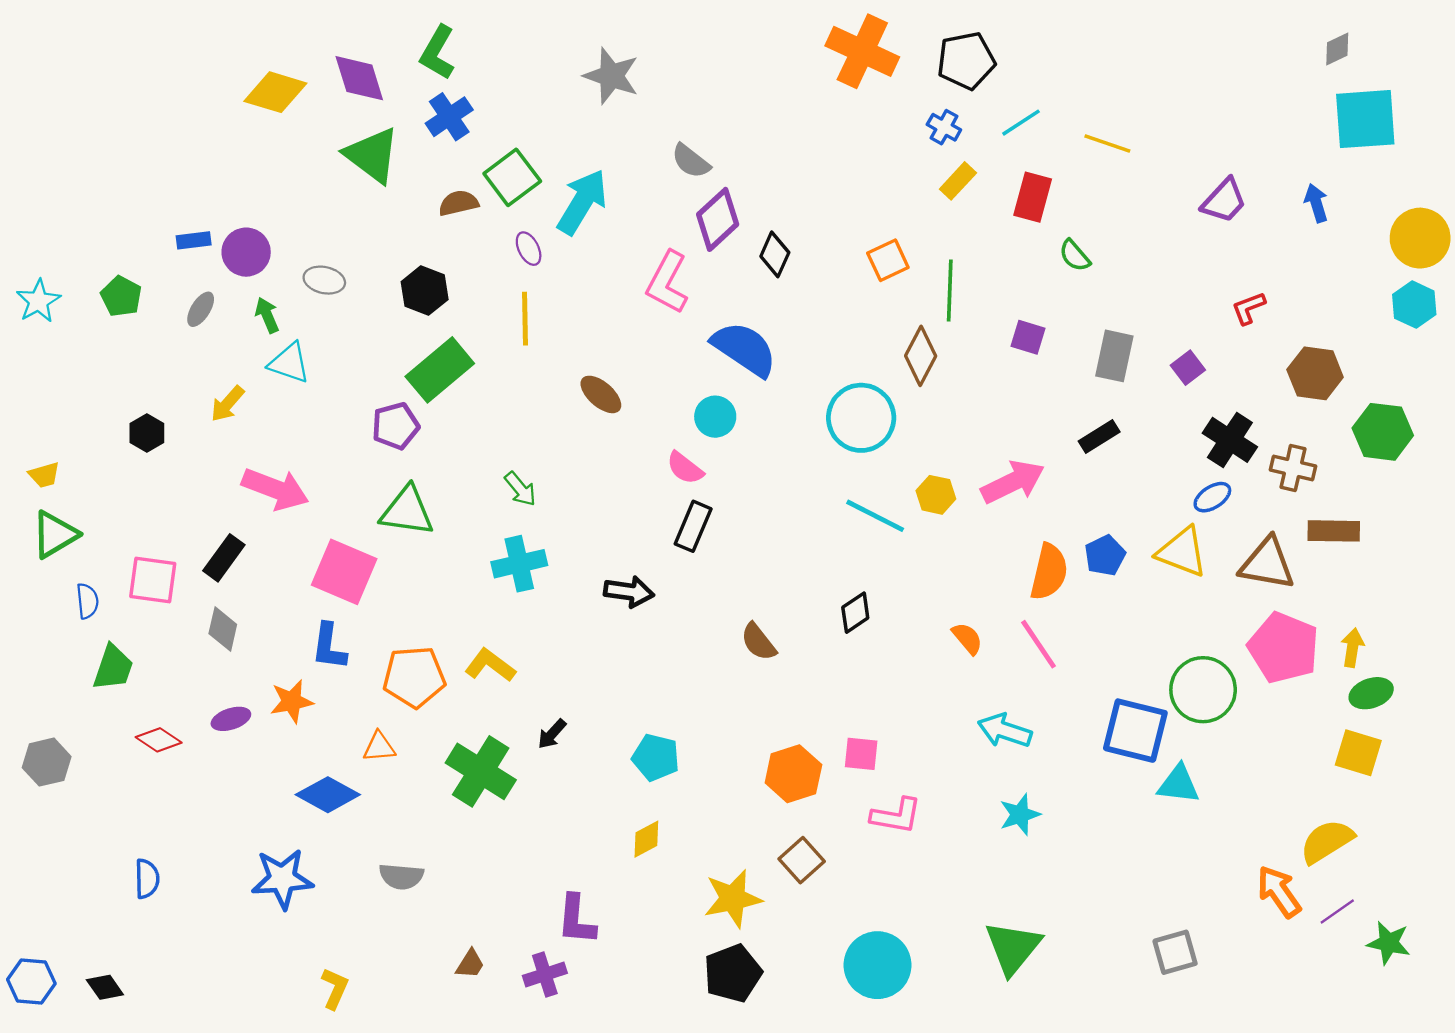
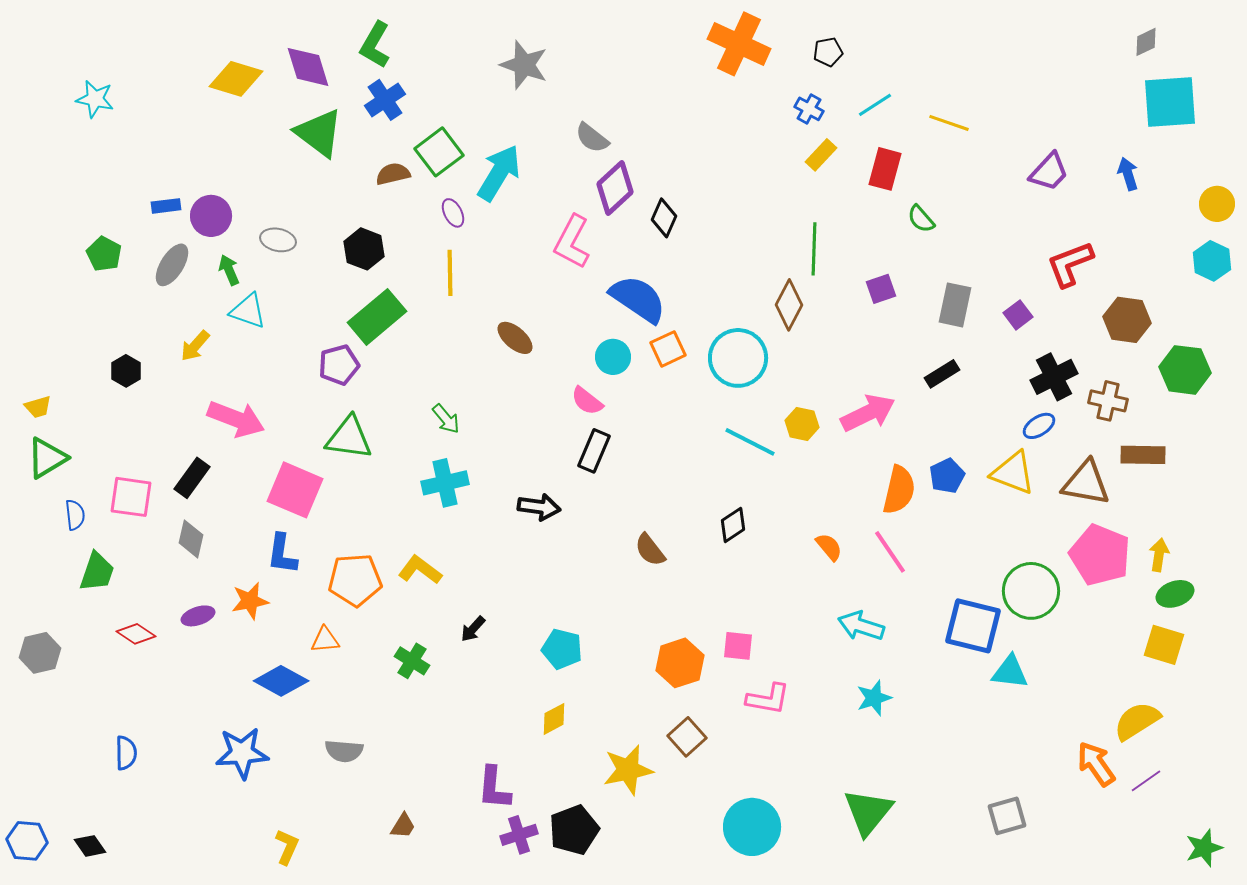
black pentagon: (966, 61) -> (828, 52), size x0.6
yellow circle: (1420, 238) -> (1217, 204), size x0.7
orange square: (888, 260) -> (668, 349), moved
cyan star: (38, 301) -> (95, 99), moved, turned -30
red L-shape: (1249, 308) -> (1070, 264), size x1.6
gray ellipse: (201, 309) -> (172, 265), size x1.4
purple square: (1028, 337) -> (881, 289), turned -36
black cross: (1230, 440) -> (1054, 377), turned 30
green cross: (481, 771) -> (412, 661), size x0.6
green star: (1389, 943) -> (1204, 848), moved, turned -30
black pentagon: (733, 973) -> (574, 830), moved
purple cross: (545, 974) -> (519, 835), moved

